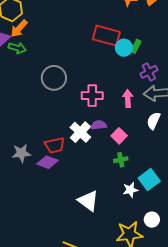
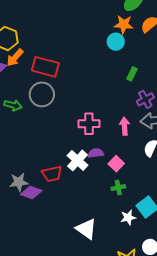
red rectangle: (106, 36) -> (45, 67), moved
green arrow: (17, 48) -> (13, 105), moved
cyan circle: (124, 48) -> (116, 42), moved
gray circle: (54, 78) -> (42, 94), moved
purple diamond: (48, 162) -> (31, 193), moved

